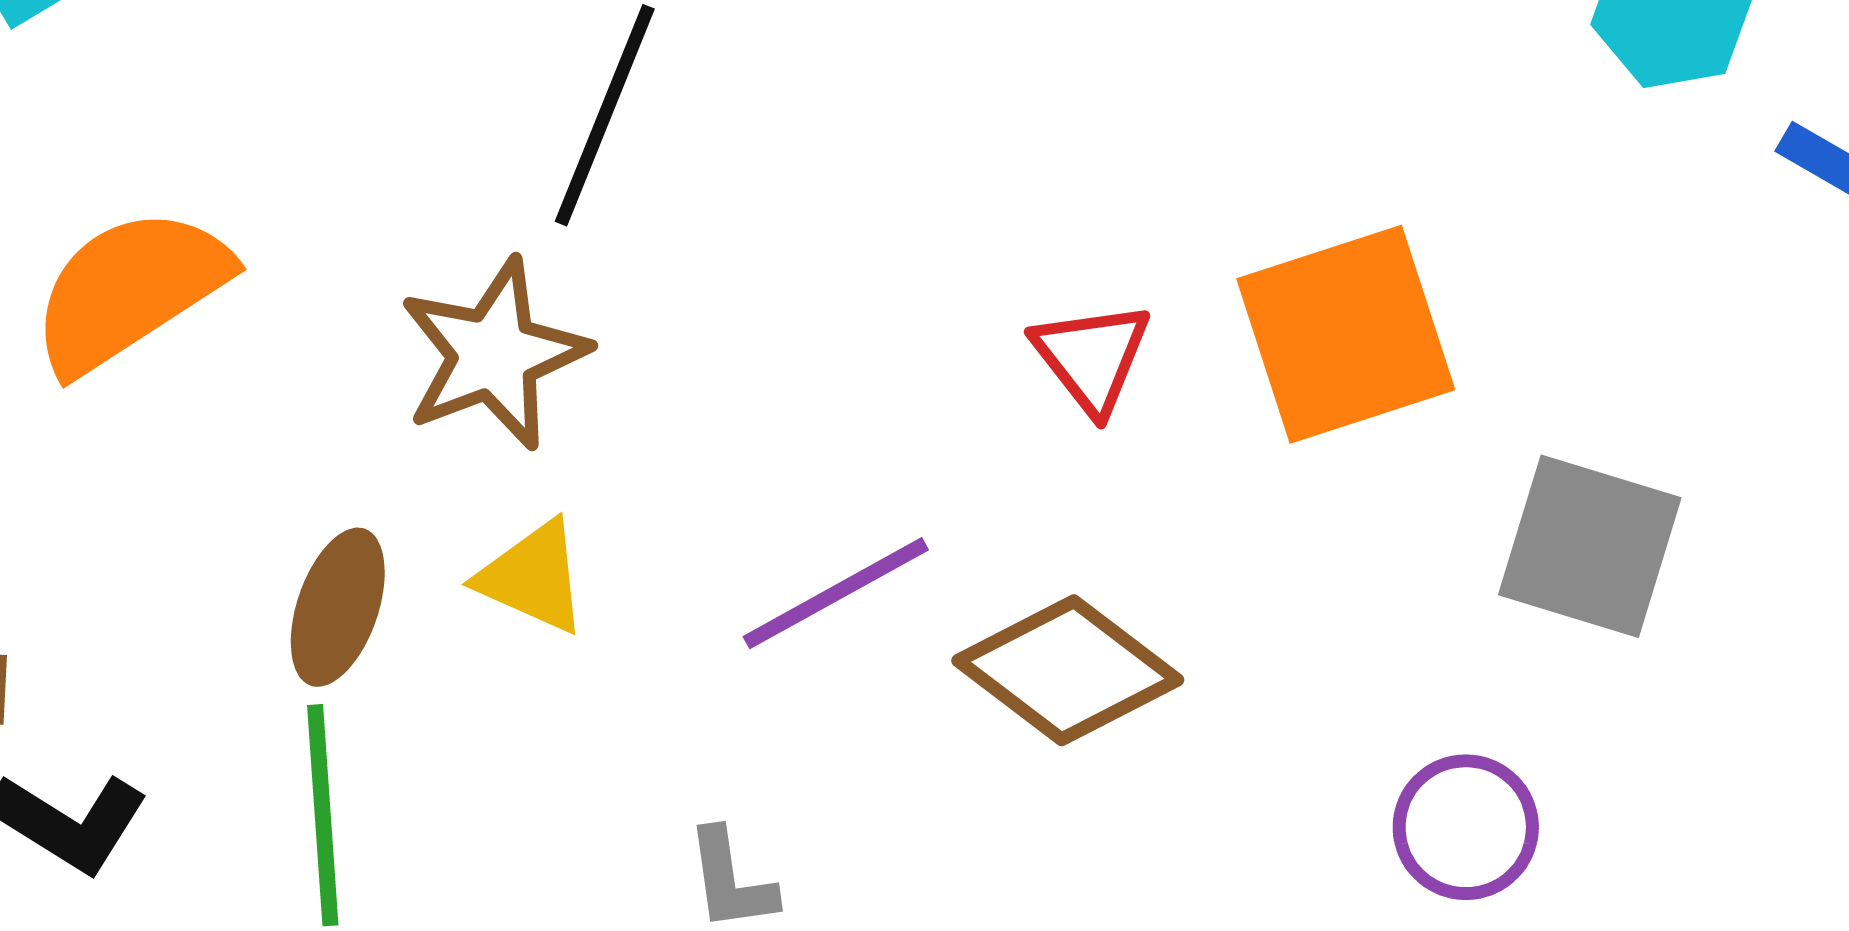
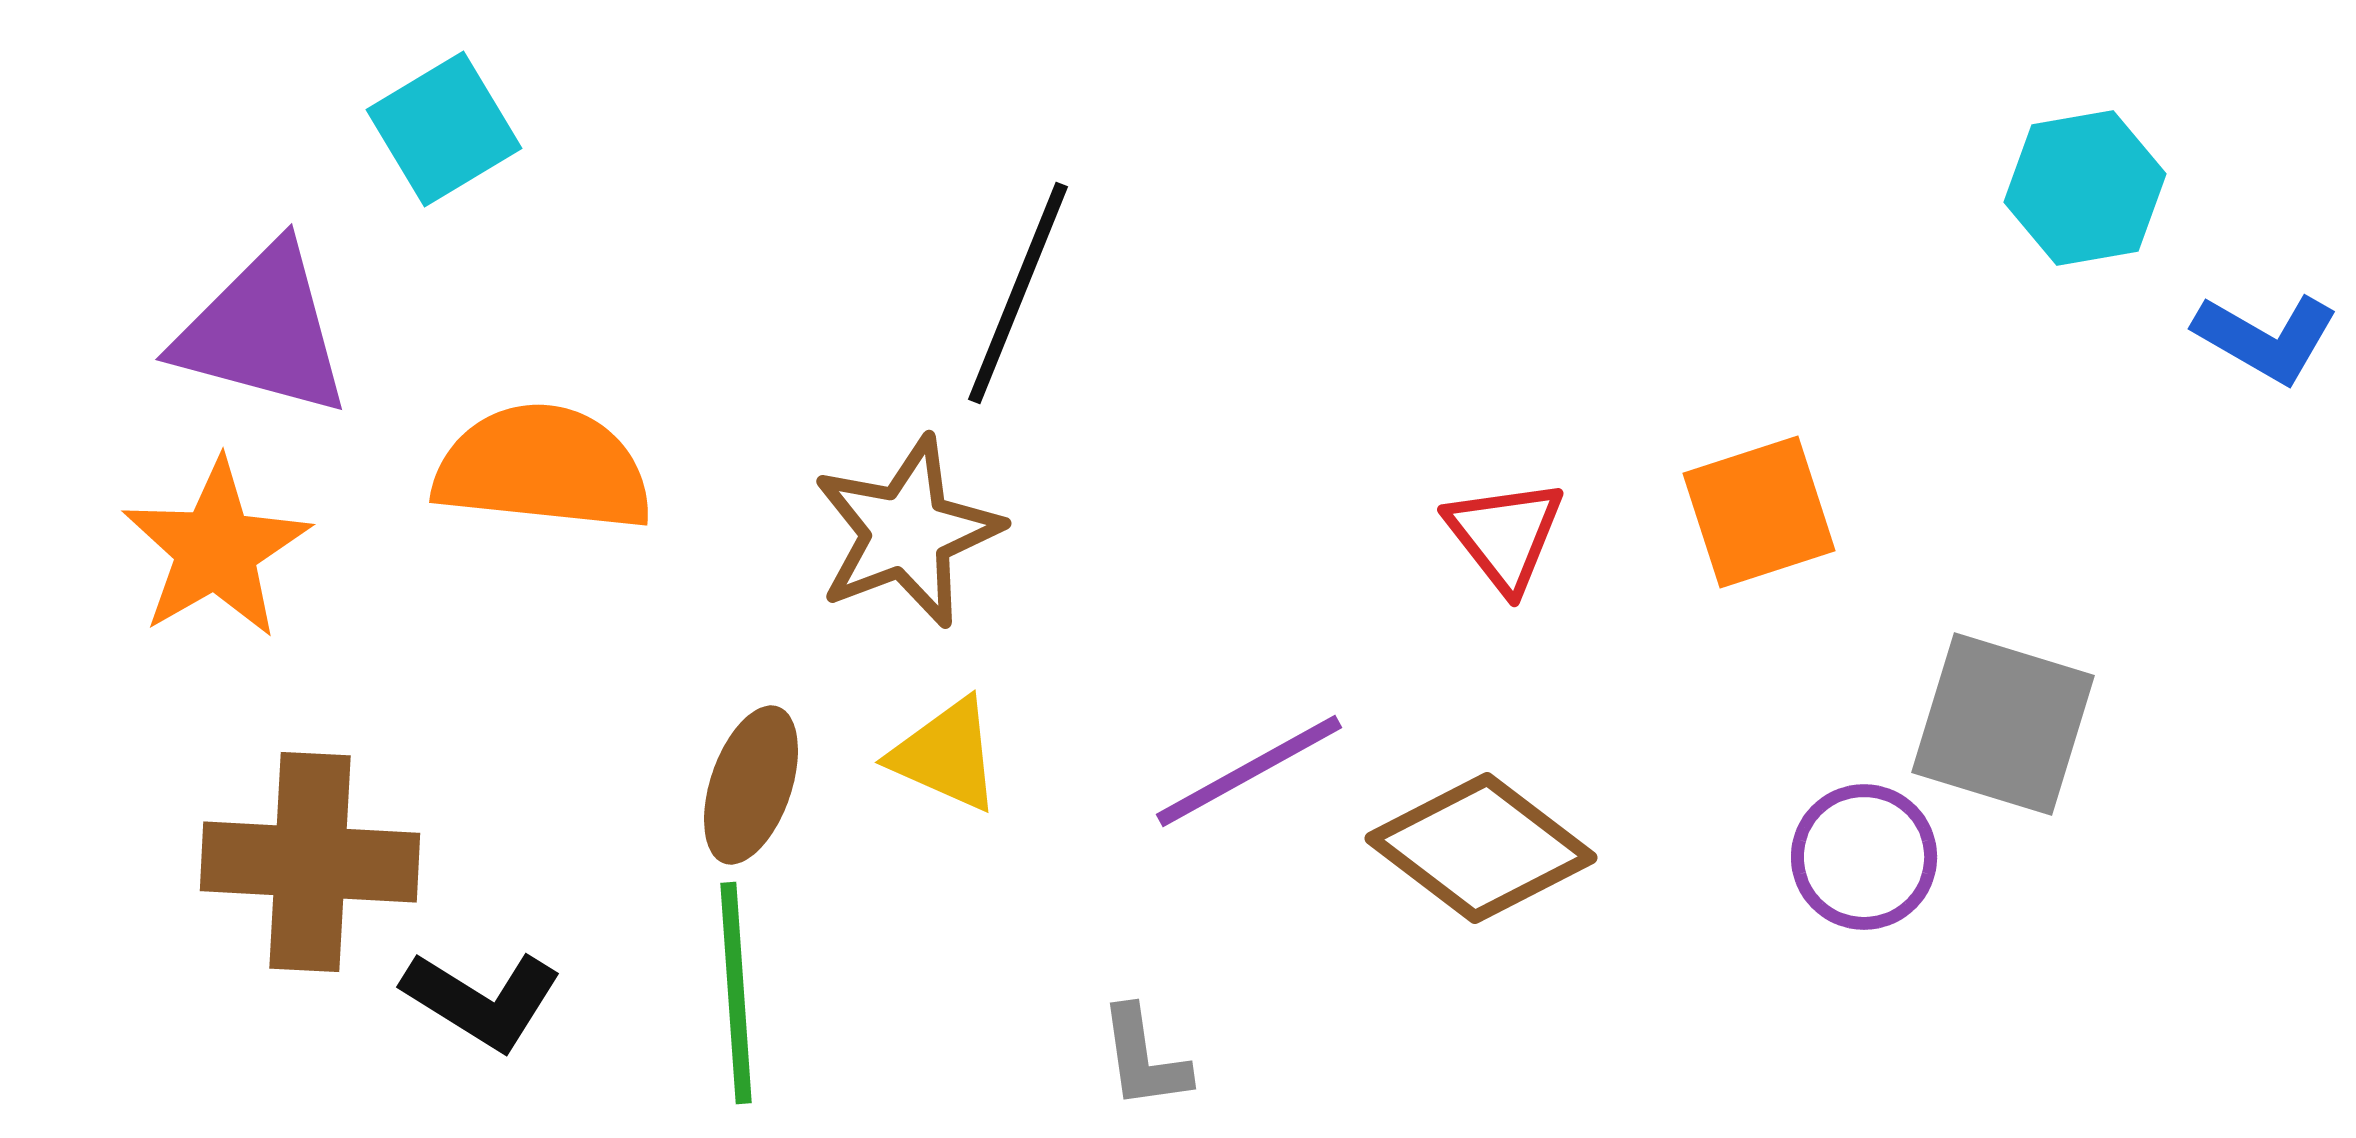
orange semicircle: (130, 290) -> (543, 468), turned 39
orange square: (1346, 334) -> (1759, 512), size x0.7
purple circle: (1466, 827) -> (1864, 857), moved

